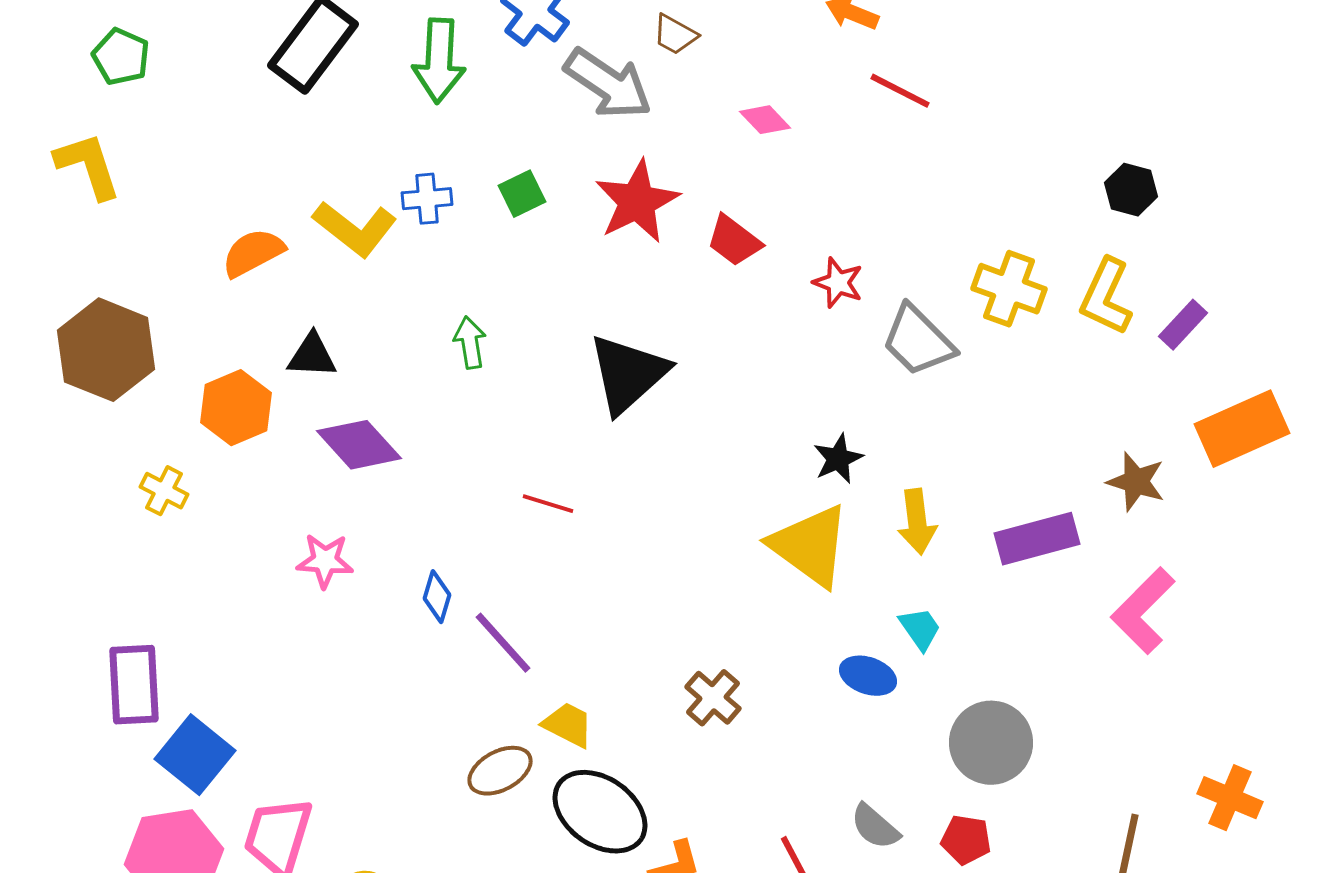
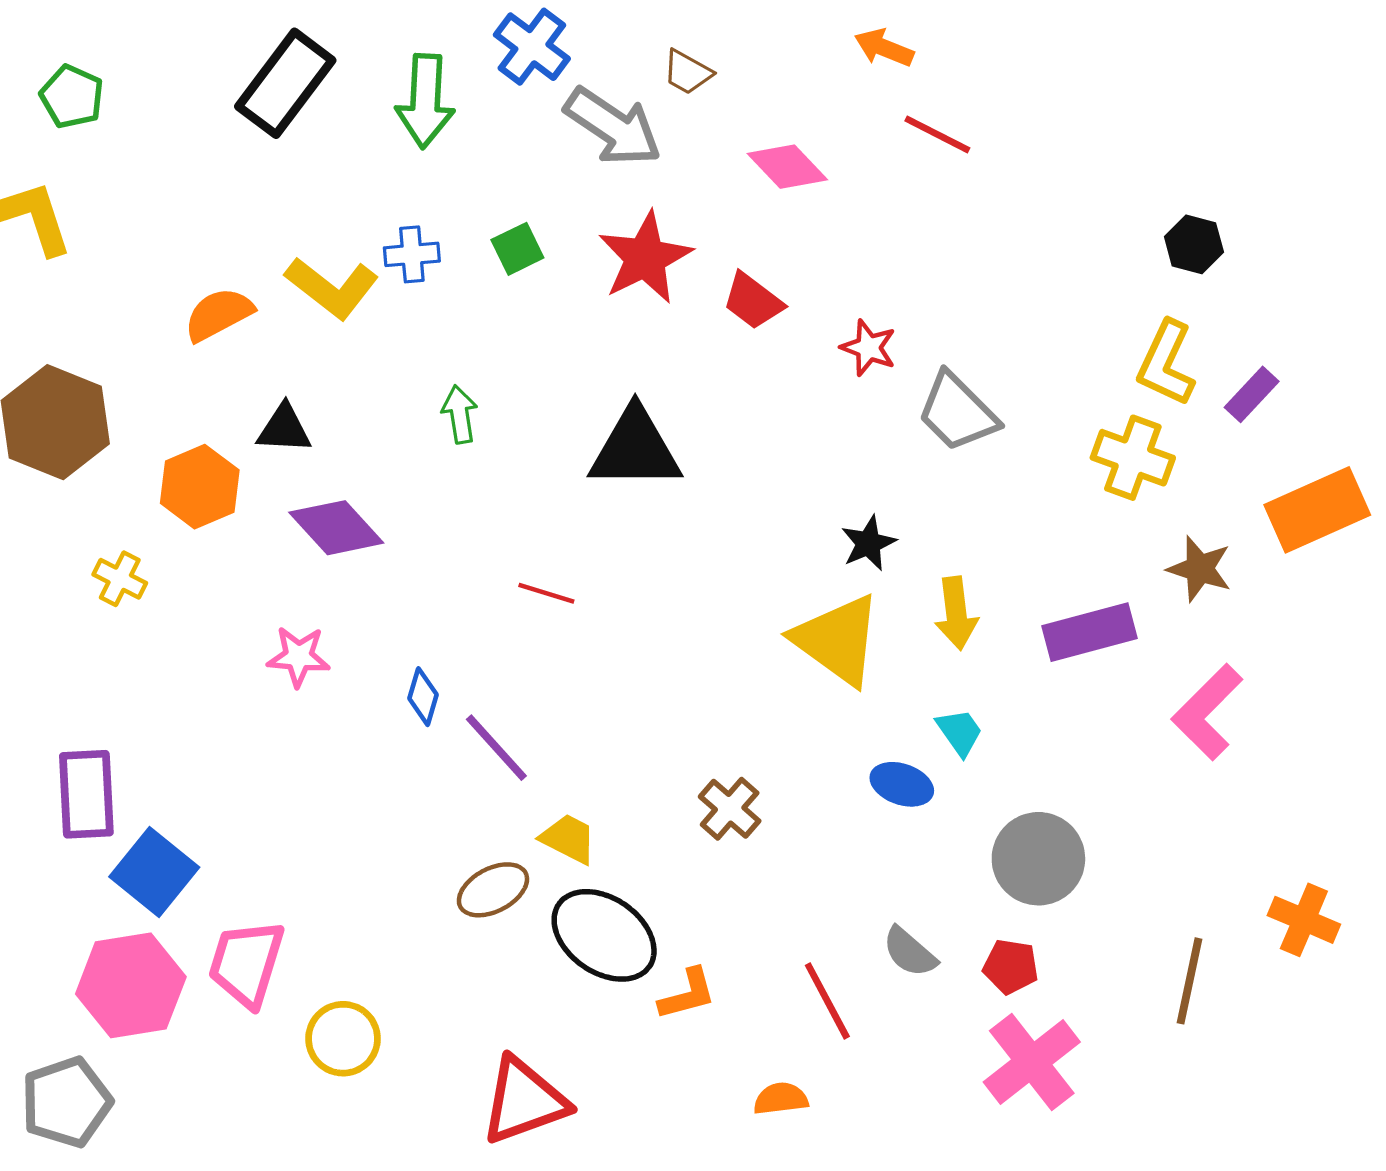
pink diamond: (765, 120) -> (787, 167), size x1.4
yellow cross: (1009, 289) -> (1133, 458), moved
black triangle: (628, 374) -> (635, 449), turned 42

